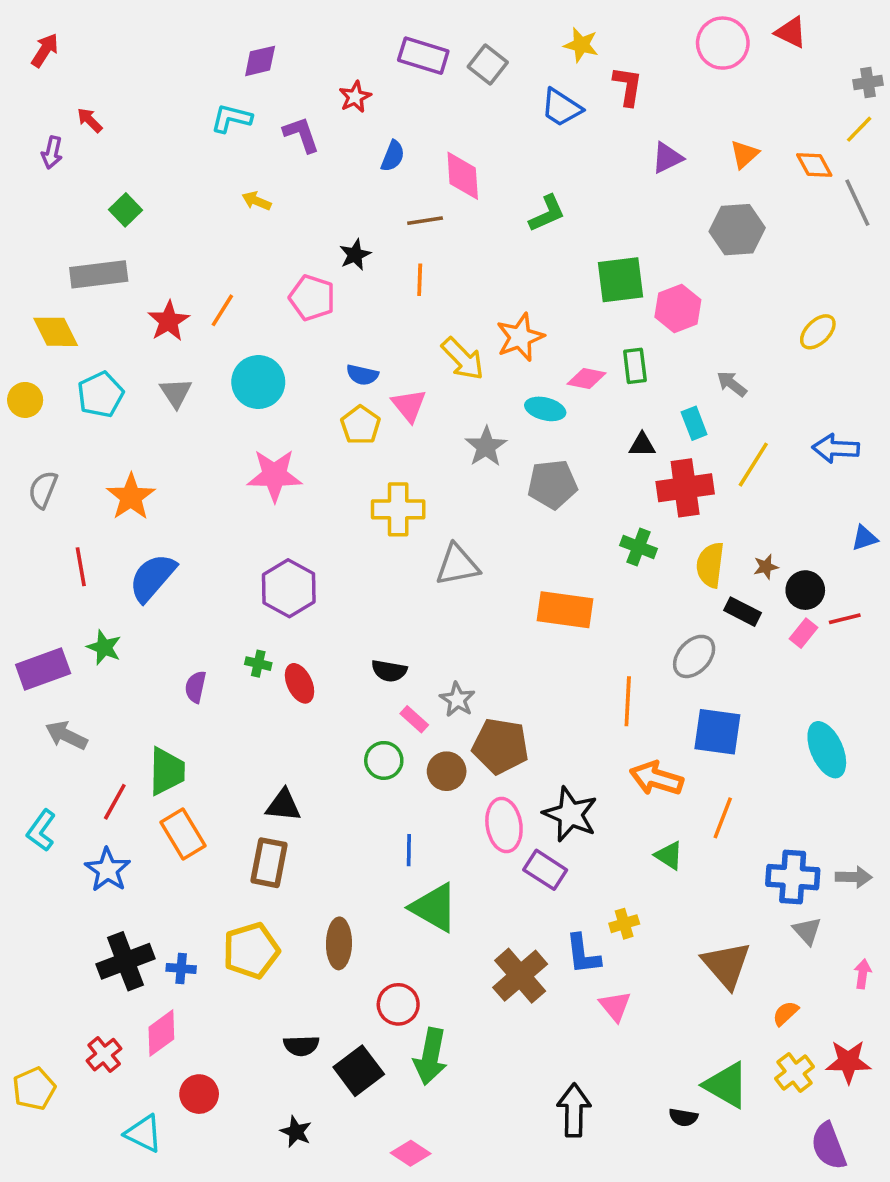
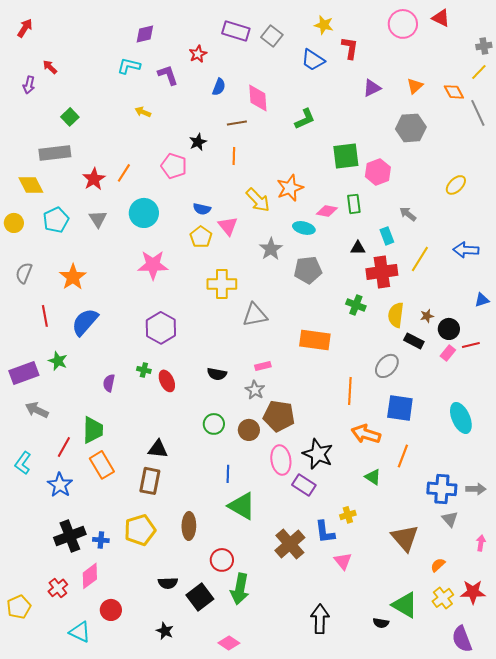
pink rectangle: (414, 719) -> (263, 366), moved, turned -56

